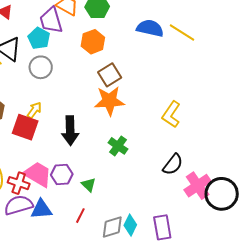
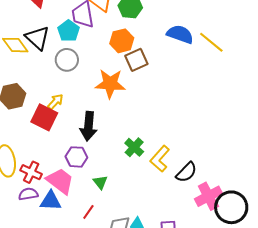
brown square: (110, 75) -> (136, 60), moved
orange star: (109, 101) -> (110, 84), moved
yellow L-shape: (171, 114) -> (160, 159), moved
pink trapezoid: (38, 174) -> (60, 181), moved
purple hexagon: (62, 174) -> (76, 157), moved
purple semicircle: (18, 205) -> (28, 194), size x0.7

